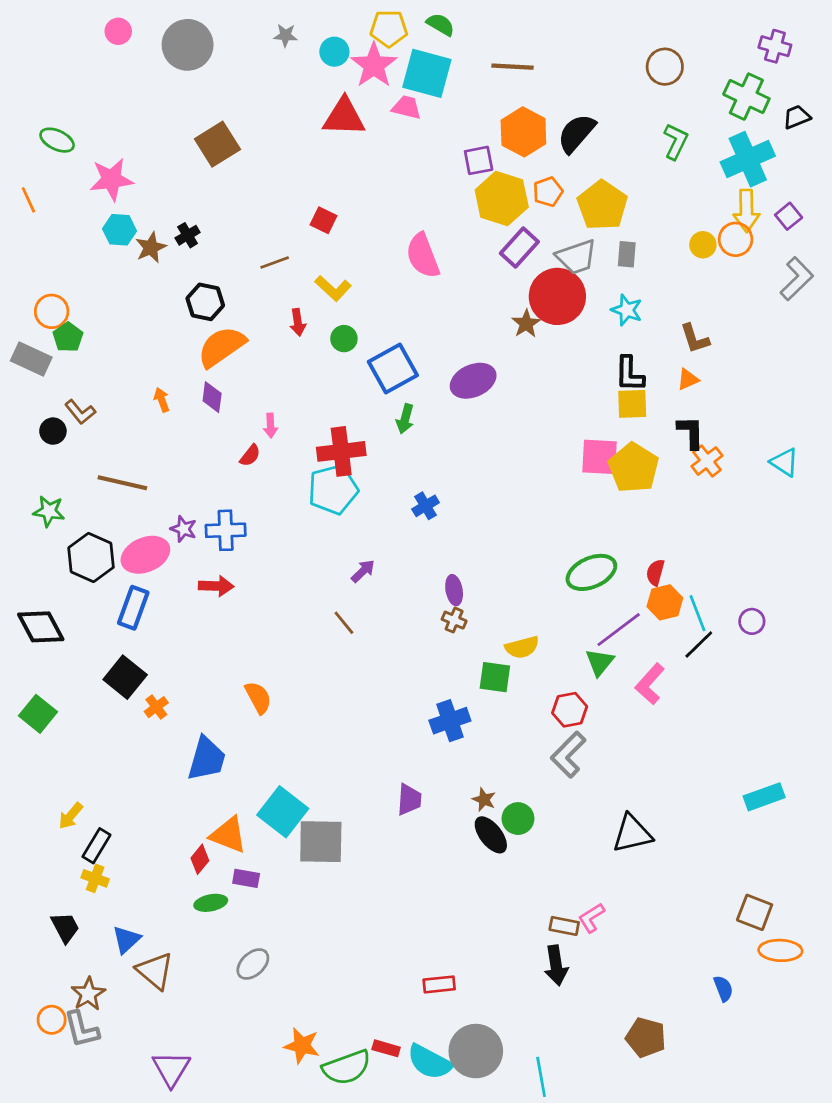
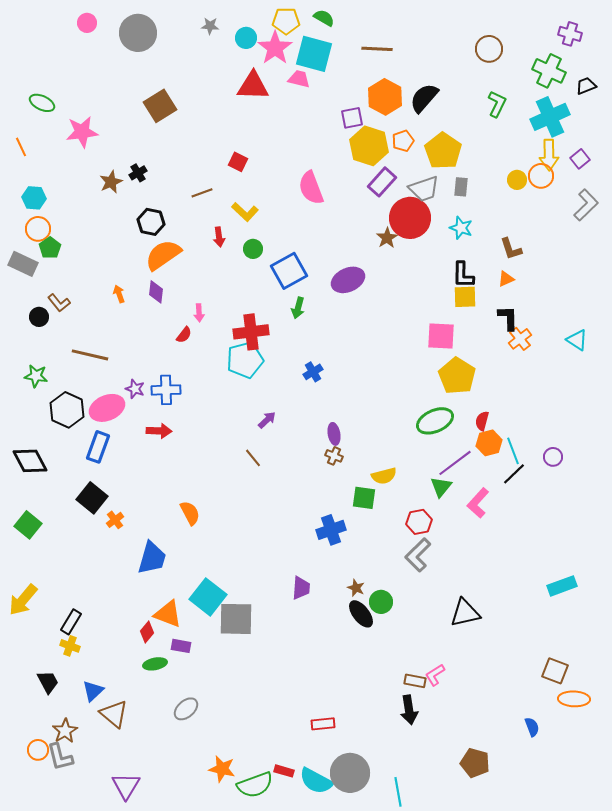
cyan hexagon: (120, 230) -> (34, 198), moved
yellow pentagon: (634, 468) -> (457, 376), moved
yellow arrow: (71, 816) -> (23, 600), moved, size x1.6

